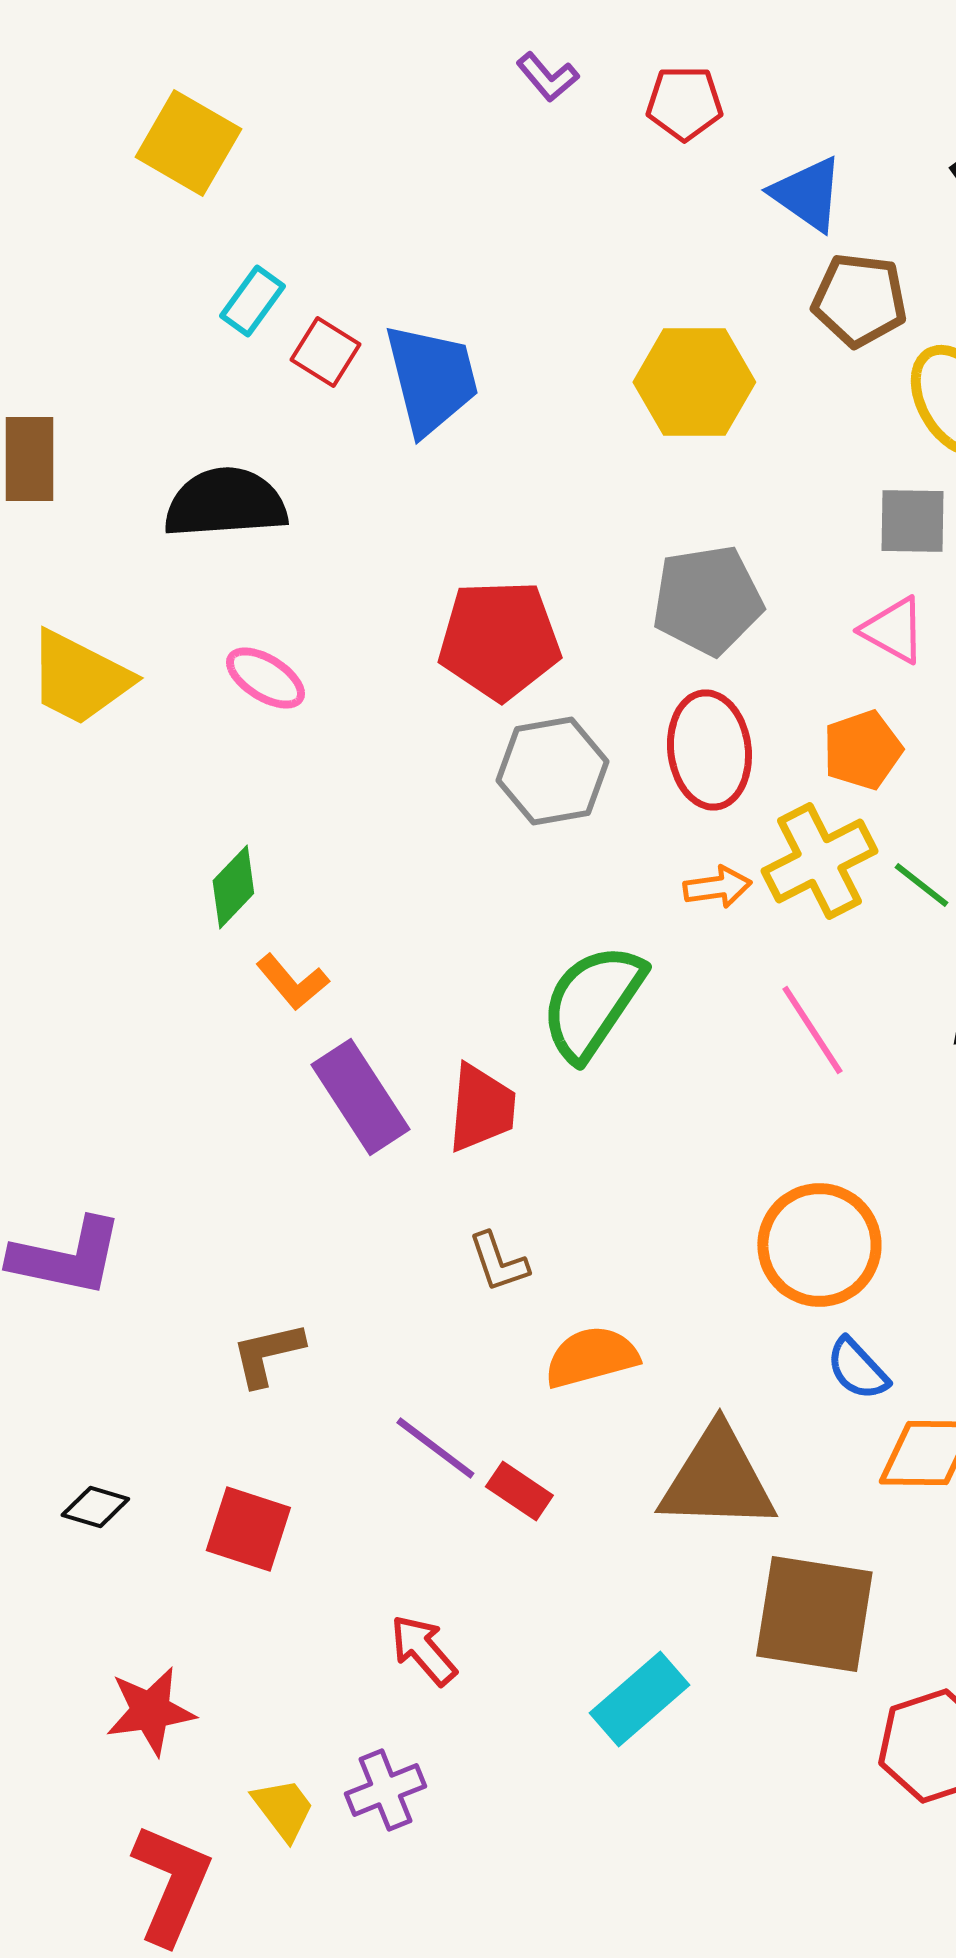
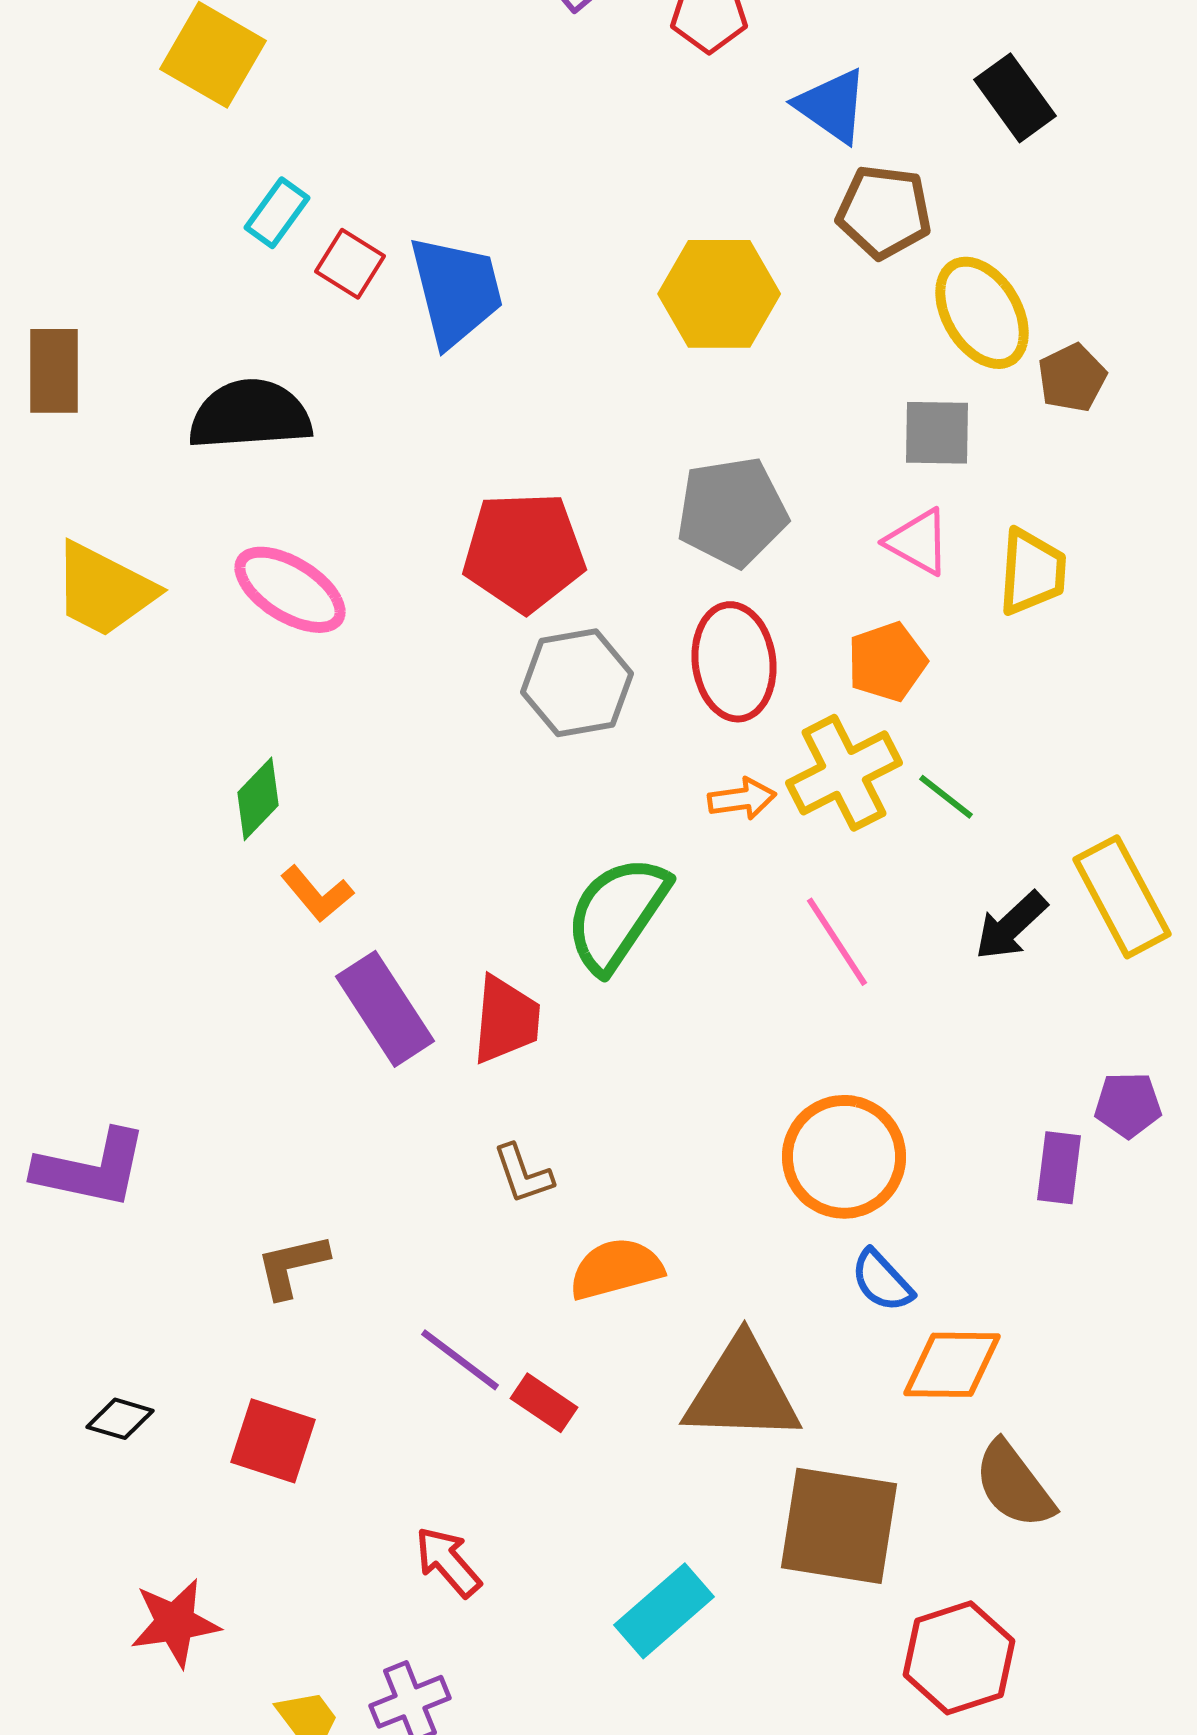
pink ellipse: (265, 678) -> (290, 590), size x1.4

